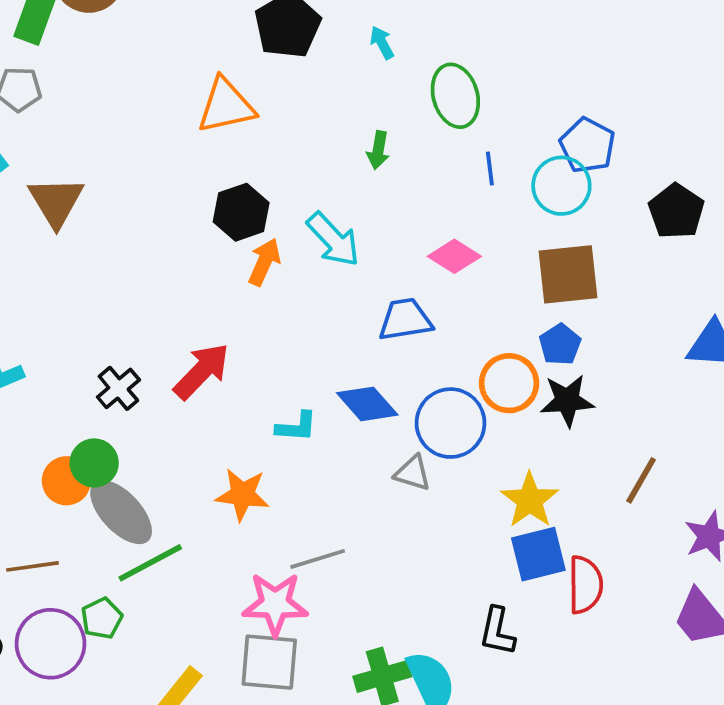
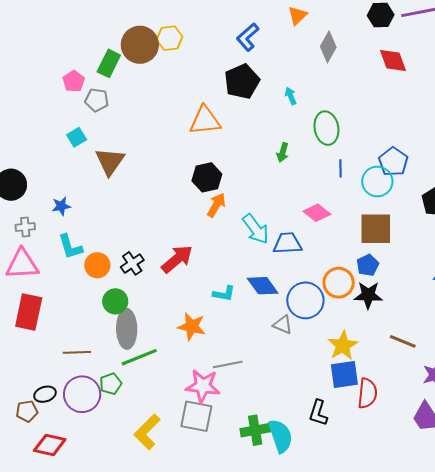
cyan arrow: (333, 239) -> (256, 229), moved
brown line: (641, 480) -> (403, 341), turned 76
orange circle: (66, 481) -> (97, 265), moved
gray ellipse: (121, 512) -> (127, 329), turned 36

